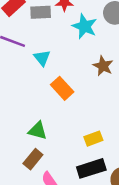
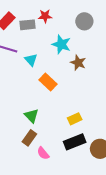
cyan star: (85, 26) -> (61, 44), moved
green triangle: (38, 131) -> (31, 116), turned 35

